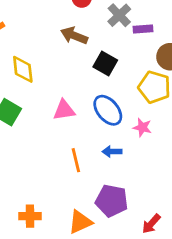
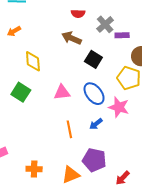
pink star: (142, 127) -> (119, 107), size x1.5
blue arrow: (112, 152) -> (96, 124), turned -40

